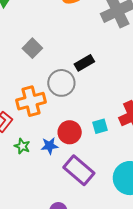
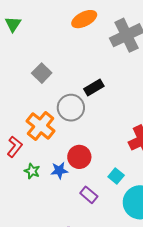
orange cross: (31, 101) -> (41, 126), turned -36
cyan square: (100, 126) -> (116, 176), moved, turned -35
purple rectangle: (79, 170) -> (89, 195), size x0.6

